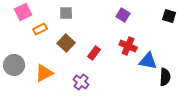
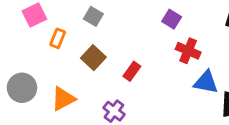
gray square: (66, 13) -> (93, 16), turned 32
orange rectangle: (40, 29) -> (58, 38), turned -40
red cross: (128, 46) -> (188, 51), moved

